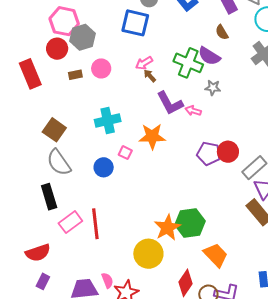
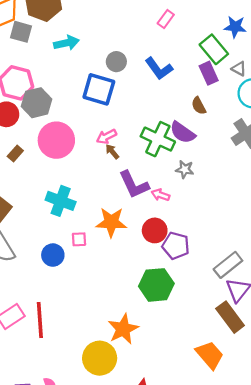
pink circle: (101, 68) -> (56, 140), size x1.6
brown rectangle: (75, 75) -> (15, 153), moved, turned -40
cyan cross: (108, 120) -> (61, 201), turned 30
red circle: (228, 152) -> (155, 230), moved
pink square: (125, 153) -> (79, 239), turned -32
green hexagon: (190, 223) -> (156, 285), moved
orange trapezoid: (216, 255) -> (210, 355), moved

